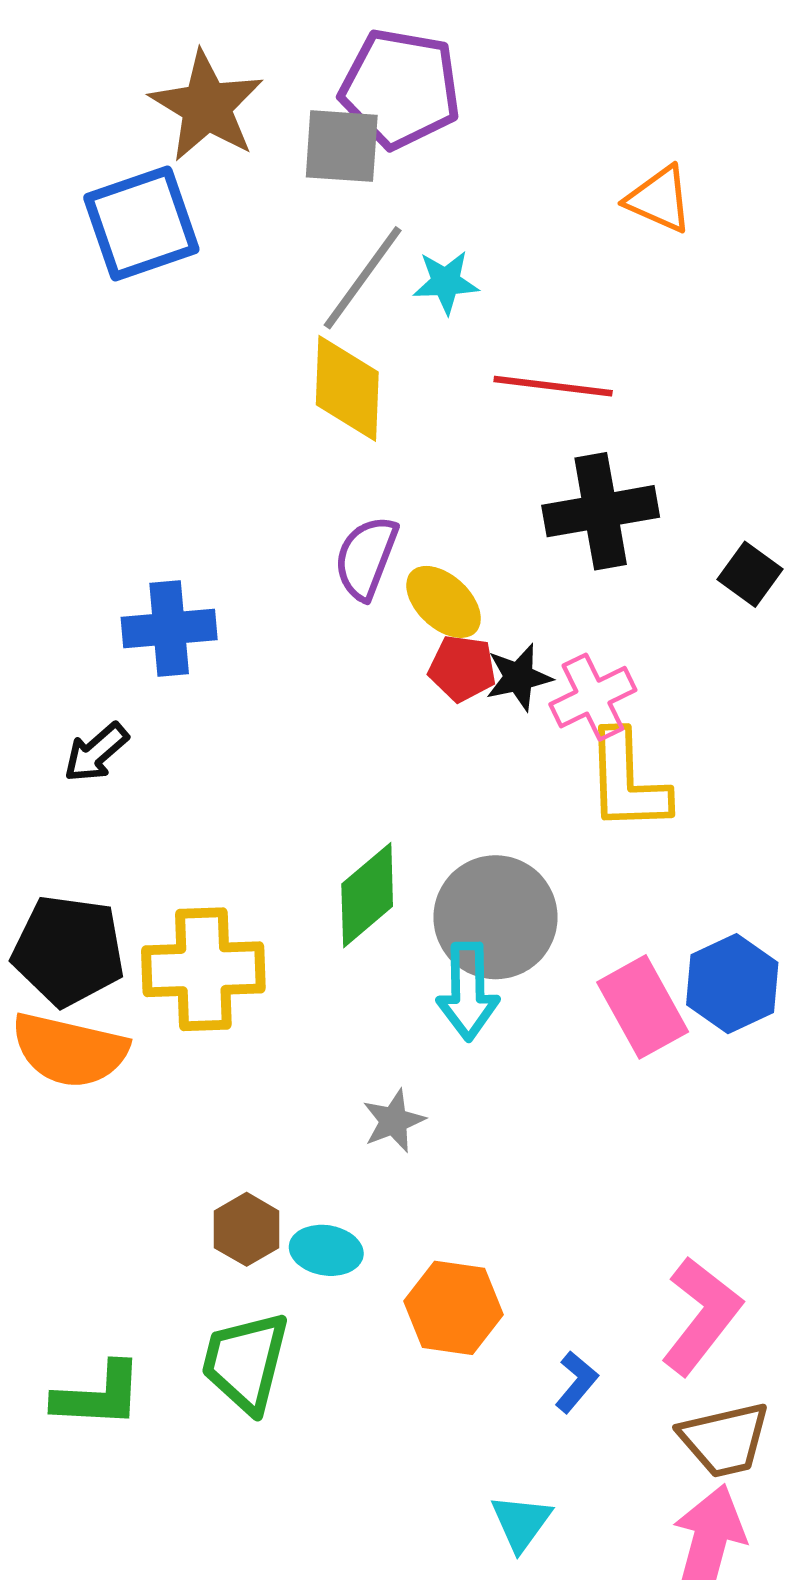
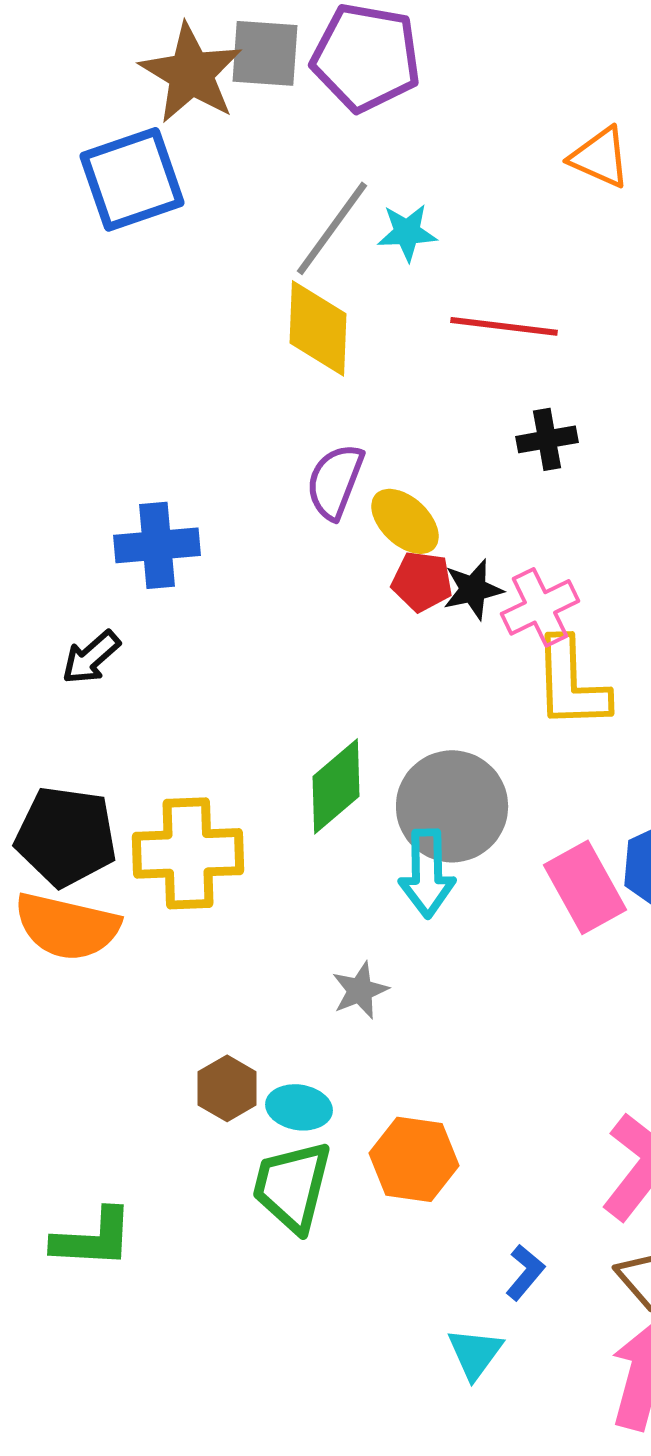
gray square: (342, 146) -> (265, 53), moved
black cross: (601, 511) -> (547, 439), size x0.6
green trapezoid: (245, 1362) -> (292, 1186), moved
blue L-shape: (576, 1382) -> (525, 1272), moved

